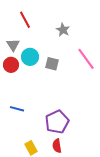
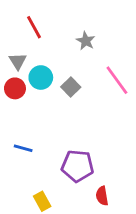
gray square: (52, 64) -> (71, 87), turned 32
purple pentagon: (57, 122) -> (78, 166), turned 30
red semicircle: (57, 146) -> (102, 196), moved

